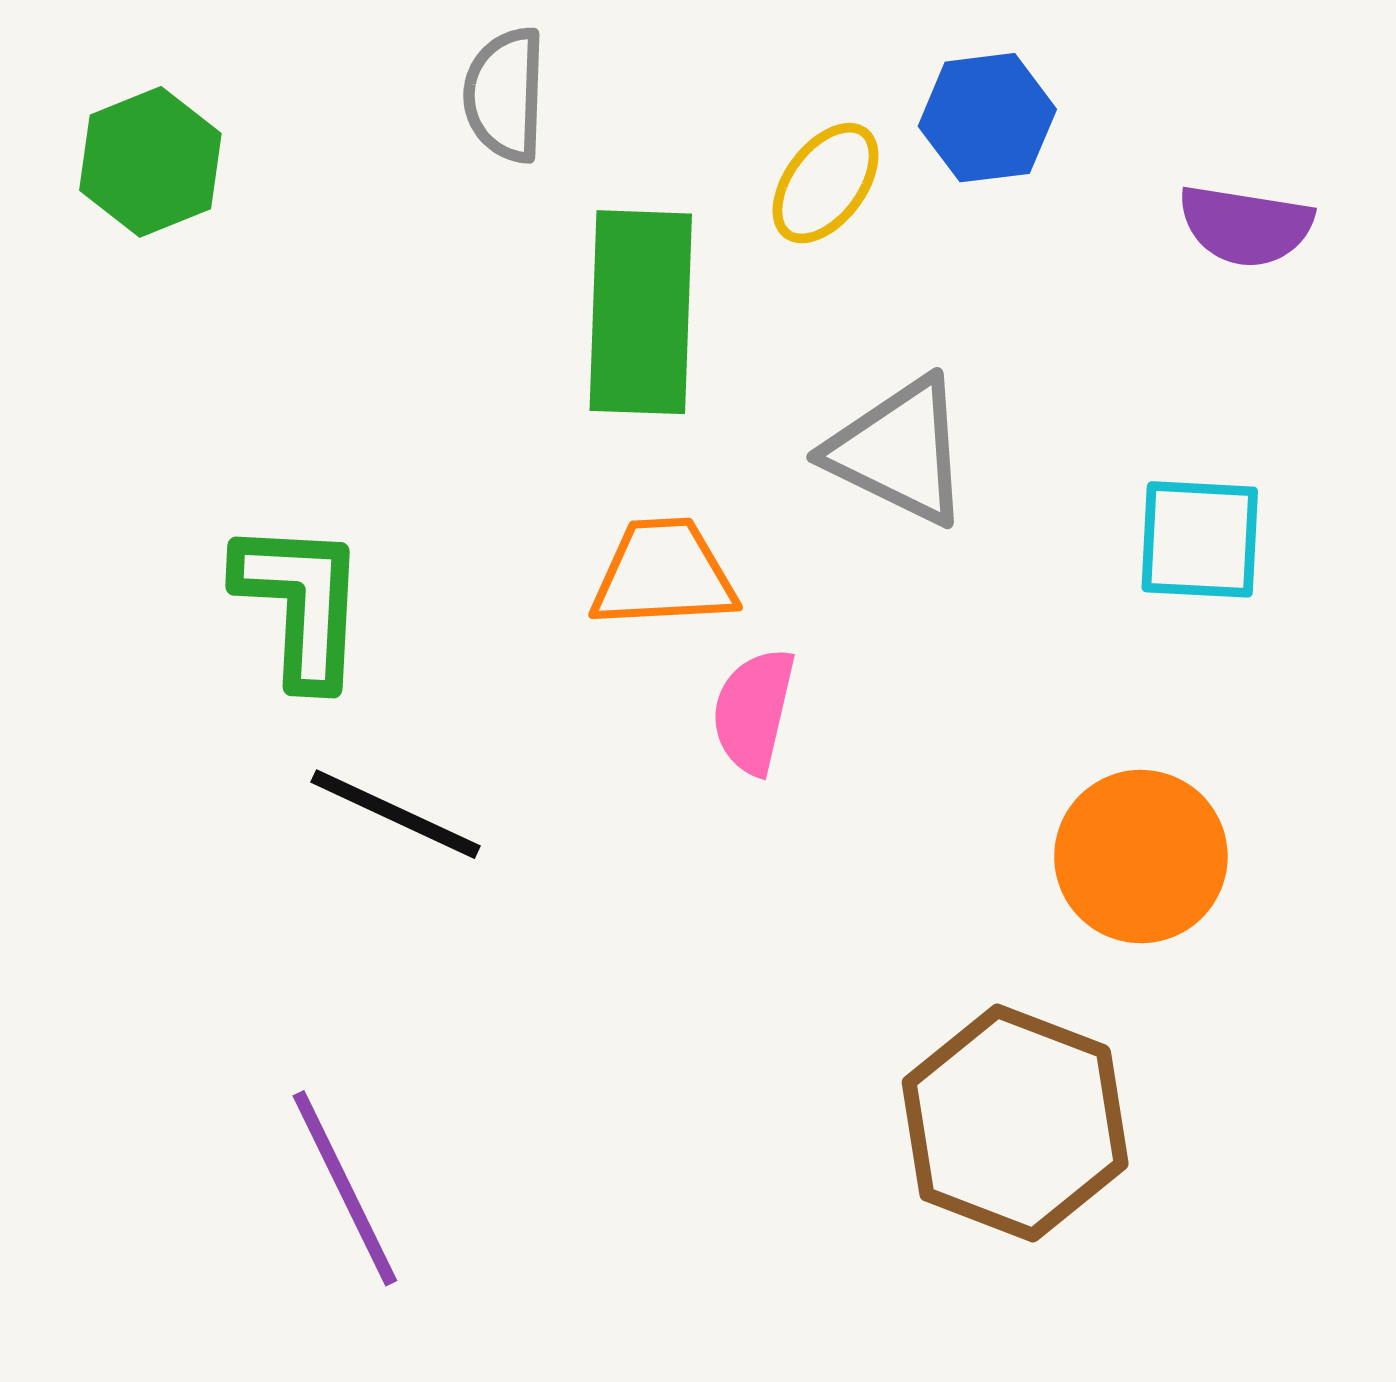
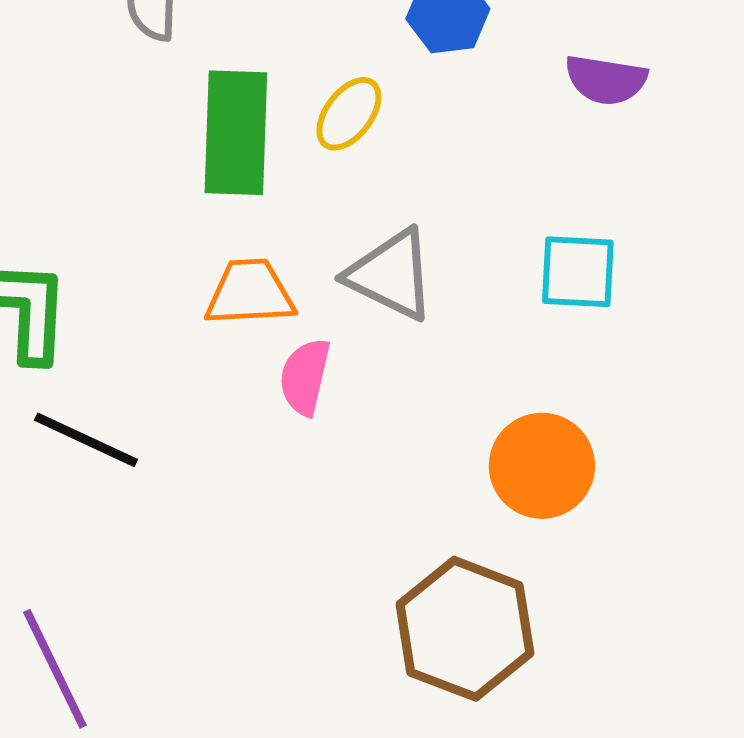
yellow ellipse: (825, 183) -> (349, 114), moved
gray triangle: (899, 451) -> (391, 275), moved

